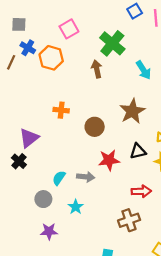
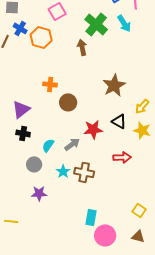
cyan arrow: (143, 70) -> (124, 23), moved
brown circle: (95, 127) -> (68, 102), moved
black triangle: (138, 151) -> (119, 121), turned 42
black cross: (19, 161) -> (23, 133), moved, turned -32
gray arrow: (86, 177) -> (72, 144), turned -42
brown cross: (129, 220) -> (84, 172), moved, turned 30

